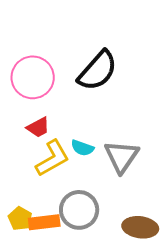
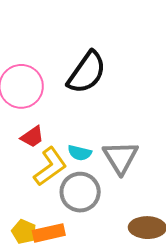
gray circle: (79, 210) -> (80, 192), moved

